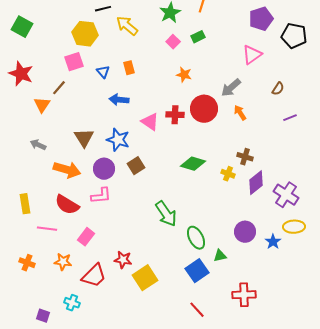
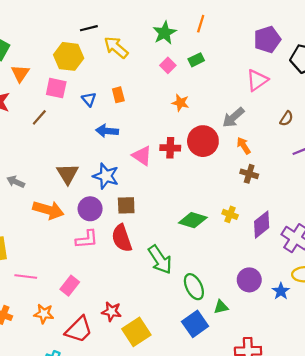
pink square: (74, 62) -> (56, 88), turned 30
orange triangle: (42, 105) -> (20, 73), moved
brown cross: (245, 157) -> (249, 174), moved
green diamond: (193, 164) -> (193, 220), moved
brown square: (136, 166) -> (126, 205), turned 30
red semicircle: (67, 205) -> (122, 238), moved, turned 40

